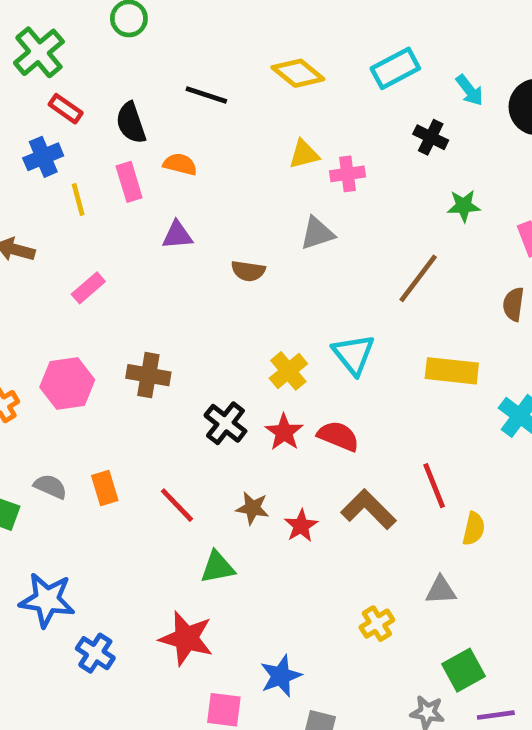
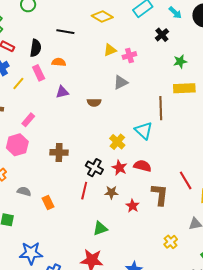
black semicircle: (131, 123) -> (36, 48), turned -144
black cross: (431, 137) -> (162, 35), turned 32
yellow line: (78, 200) -> (18, 84), turned 64
brown line: (418, 278) -> (161, 108), moved, turned -30
yellow rectangle: (452, 371) -> (184, 88), moved
pink hexagon: (67, 384) -> (17, 145), moved
gray semicircle: (50, 487) -> (24, 191), moved
red line: (177, 505) -> (84, 191), moved, turned 66
brown star: (253, 508) -> (111, 192), moved
brown L-shape: (368, 509) -> (160, 195), turned 60

